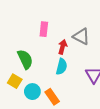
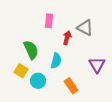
cyan semicircle: (62, 67) -> (56, 61), moved
orange rectangle: (52, 97) -> (71, 86), moved

